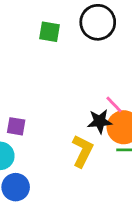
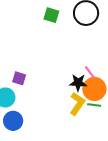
yellow L-shape: (82, 151) -> (77, 104), moved

